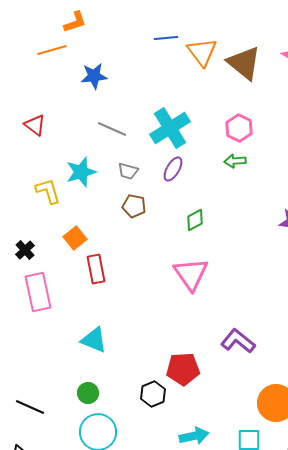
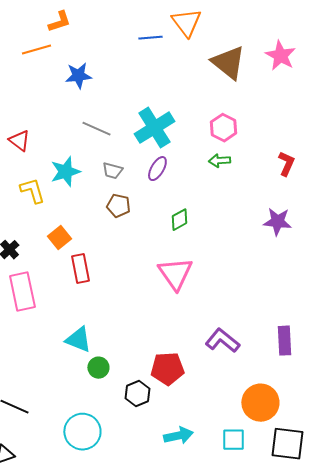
orange triangle: (202, 52) -> (186, 23), moved
red triangle: (35, 125) -> (19, 141), moved
green circle: (88, 393) -> (98, 368), moved

